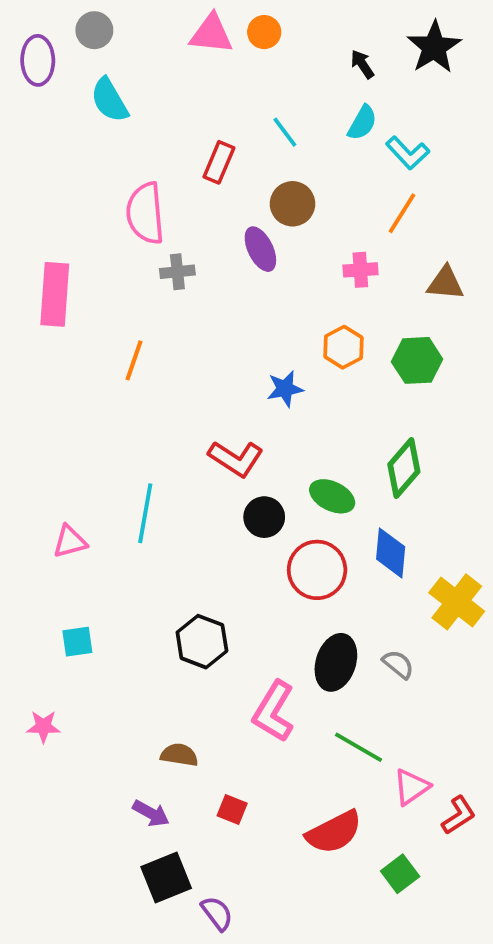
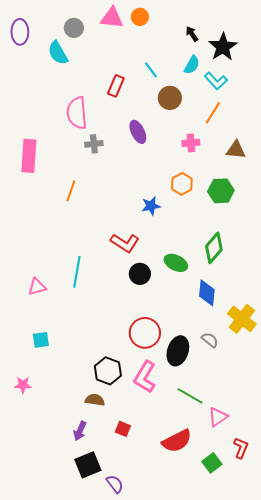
gray circle: (94, 30) -> (74, 28), moved
black star: (434, 47) -> (223, 47), moved
brown circle: (293, 204) -> (170, 98), moved
red circle: (317, 570) -> (145, 333), moved
black hexagon: (202, 642) -> (108, 371), moved
gray semicircle: (398, 664) -> (210, 340), moved
purple arrow: (151, 813) -> (80, 431), turned 84
red L-shape: (459, 815) -> (241, 448), moved, turned -35

